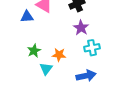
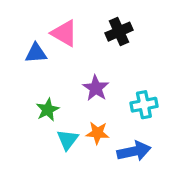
purple star: (81, 28) -> (96, 88), moved
orange star: (59, 55) -> (97, 133), moved

